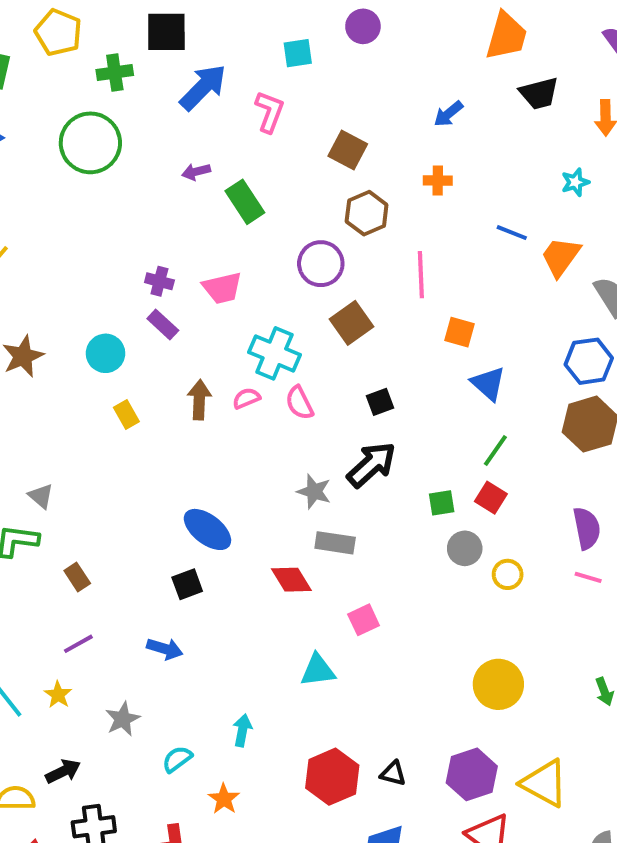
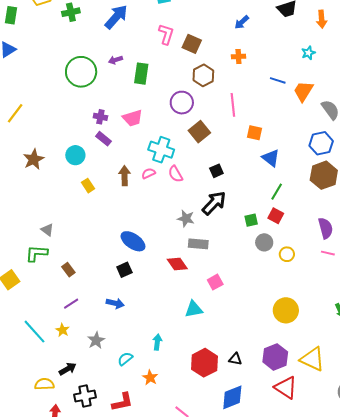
pink L-shape: (270, 112) -> (166, 34), moved
green circle: (90, 143) -> (81, 72), moved
green rectangle: (245, 202) -> (141, 74), turned 45

